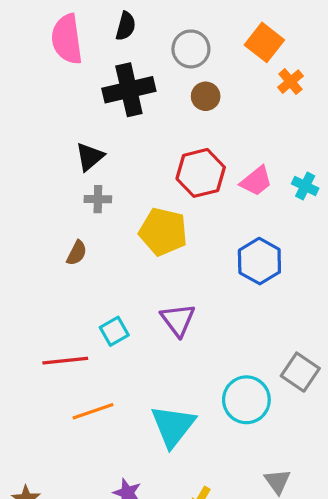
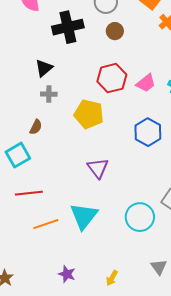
cyan square: (114, 331) -> (18, 155), moved, size x1.4
cyan triangle: (173, 426) -> (84, 216), moved

